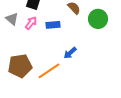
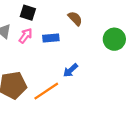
green circle: (98, 19) -> (114, 39), moved

